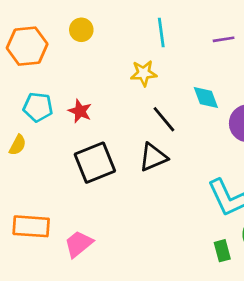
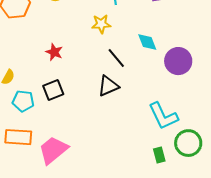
cyan pentagon: (38, 107) -> (23, 101), moved
black square: (95, 163) -> (53, 90), moved, size x0.7
pink trapezoid: (79, 244) -> (53, 150), size x1.4

